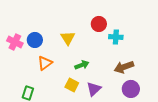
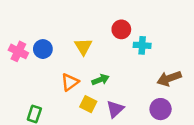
orange triangle: (45, 63) -> (70, 82), moved
brown arrow: (124, 67) -> (169, 78), moved

